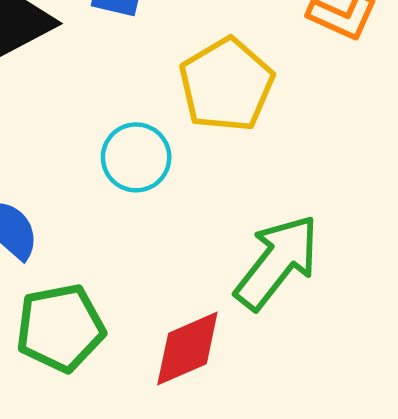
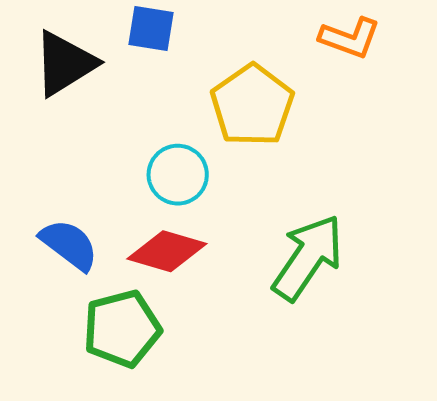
red diamond: (187, 349) -> (167, 251), moved, turned 44

